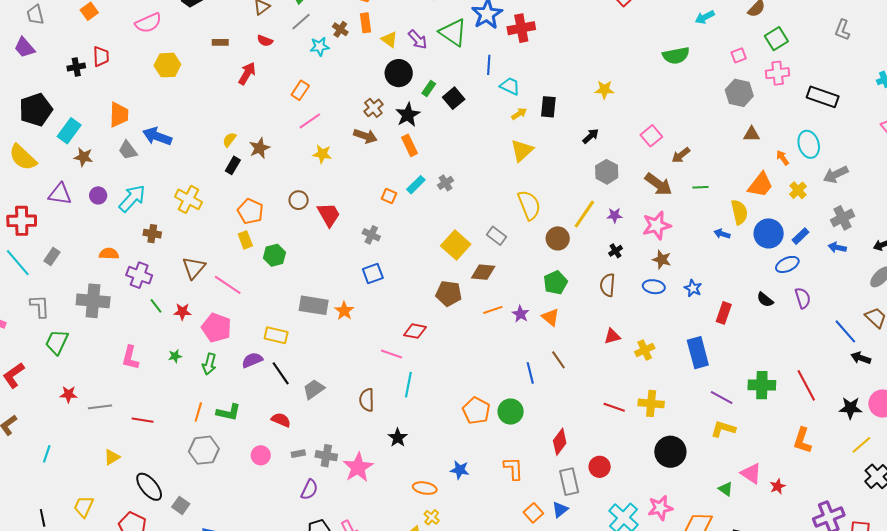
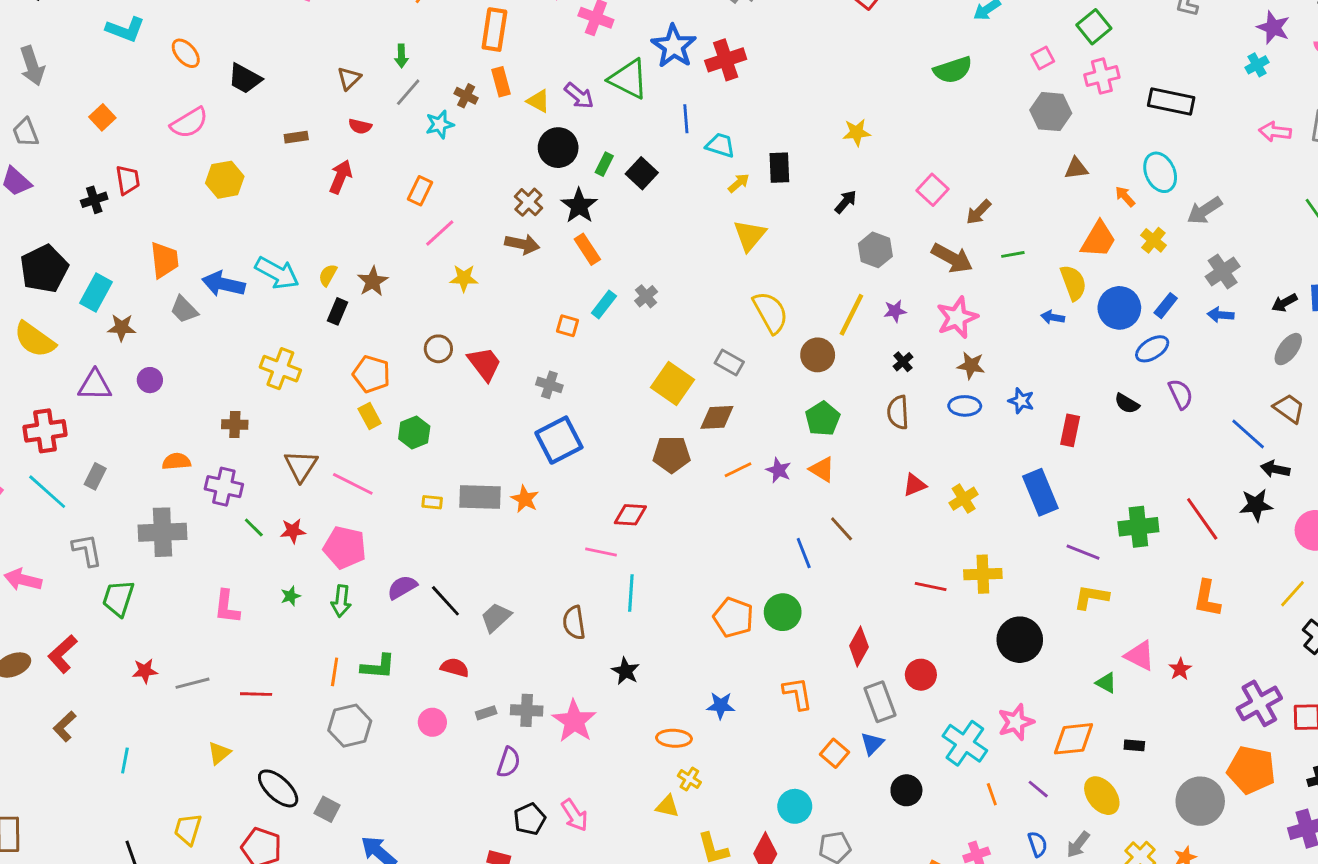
cyan arrow: (132, 198) -> (277, 273), moved, turned 84
blue square: (373, 273) -> (559, 440), size x1.5
yellow rectangle: (276, 335) -> (432, 502), moved, size x0.6
black star: (851, 408) -> (1256, 505), moved

